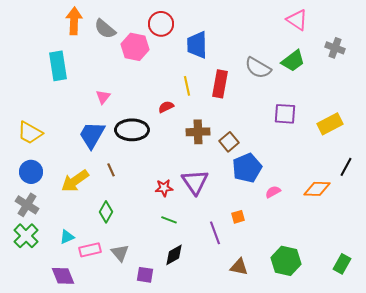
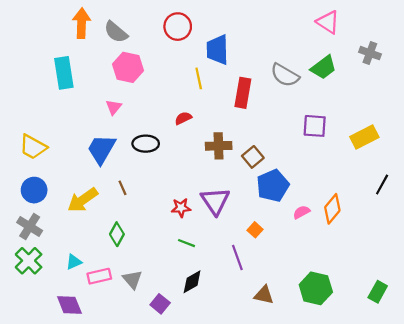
pink hexagon: (135, 47) -> (128, 67), moved
yellow line: (187, 86) -> (199, 78), moved
black ellipse: (132, 130) -> (146, 144), size x0.7
orange diamond: (317, 189) -> (332, 209), moved, turned -52
orange square: (238, 217) -> (255, 230), moved, turned -32
purple square: (145, 275) -> (160, 304), turned 30

